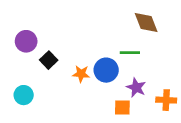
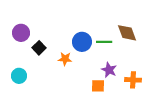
brown diamond: (146, 23) -> (127, 33), moved
blue circle: (106, 70) -> (82, 42), moved

